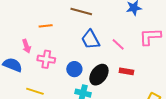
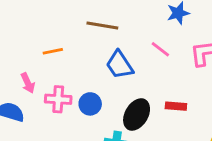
pink line: (118, 44) -> (160, 49), moved
blue circle: (74, 69) -> (90, 104), moved

